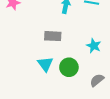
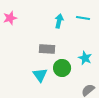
green circle: (69, 67) -> (62, 68), moved

